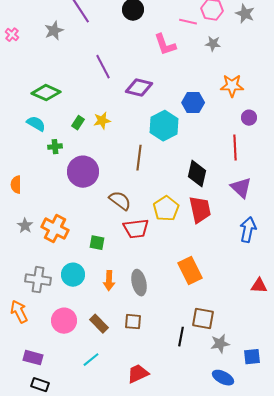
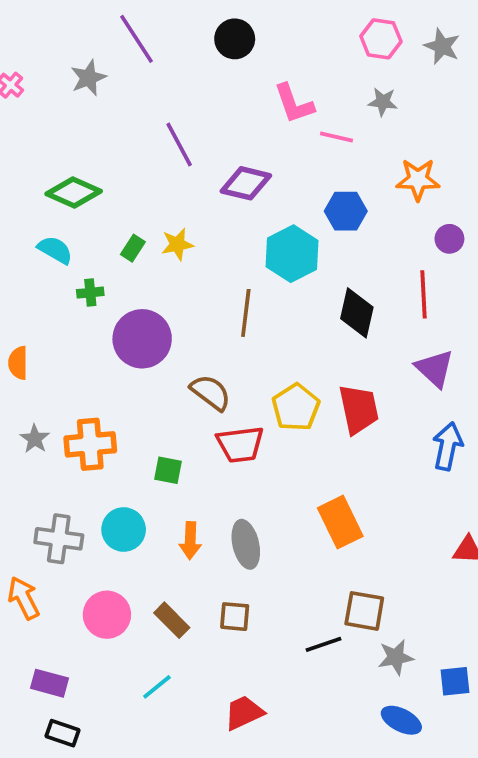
pink line: (188, 22) -> (337, 137), moved
black diamond: (197, 174) -> (357, 313), moved
orange cross: (55, 229) -> (90, 444), turned -32
black line: (181, 337) -> (324, 644), turned 60

